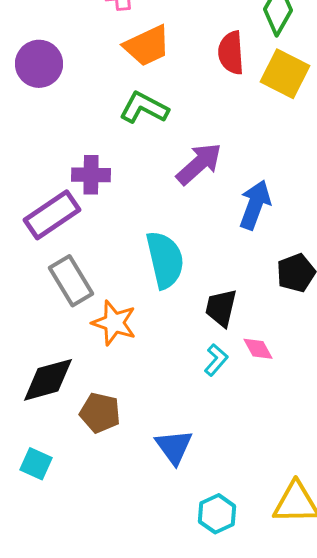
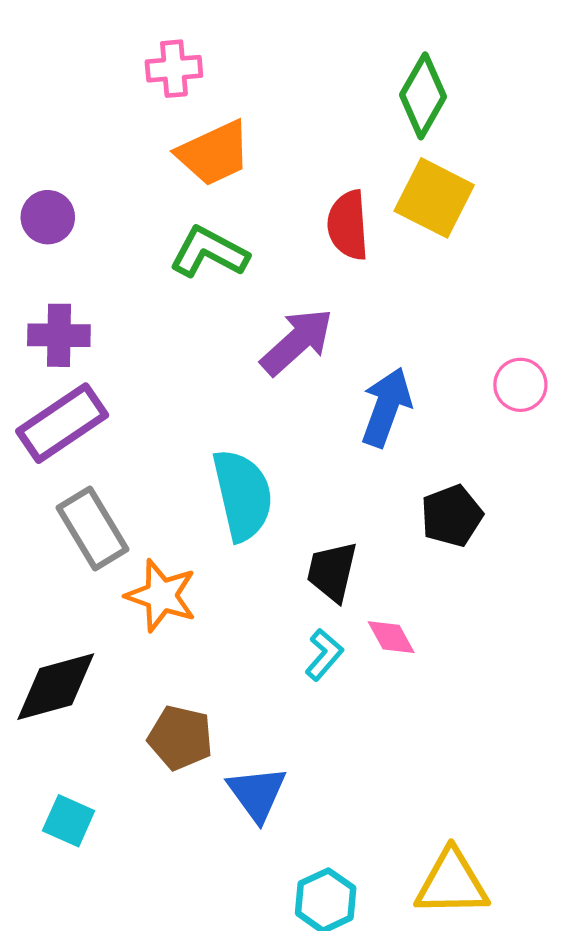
red semicircle: (231, 53) -> (348, 225), moved
purple circle: (39, 64) -> (48, 217), moved, size x0.7
purple cross: (91, 175) -> (59, 335), moved
brown pentagon: (100, 413) -> (180, 738), moved
cyan square: (36, 464) -> (69, 821), moved

